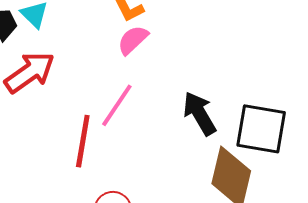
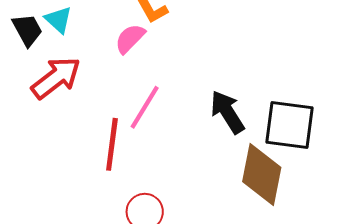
pink semicircle: (133, 40) -> (130, 39), moved

